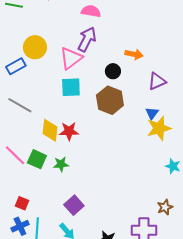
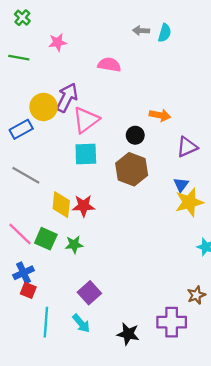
purple arrow: (87, 39) -> (67, 98), moved
blue cross: (20, 226) -> (24, 273), moved

